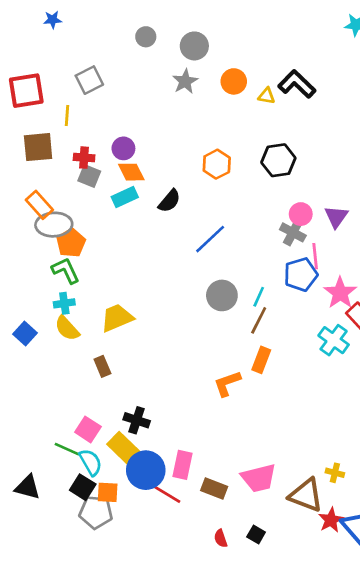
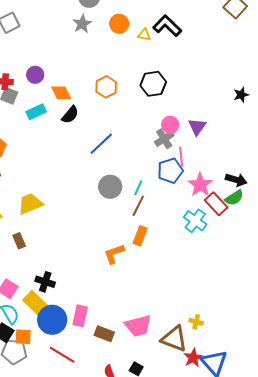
orange diamond: (131, 172) -> (61, 93), moved
gray cross: (293, 232) -> (164, 139), turned 30
red line: (164, 492) -> (62, 355), moved

